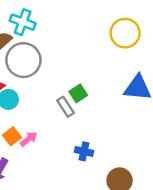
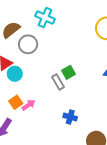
cyan cross: (23, 22) -> (45, 17), moved
gray circle: (23, 60) -> (28, 44), size x0.7

